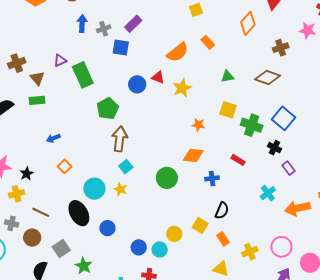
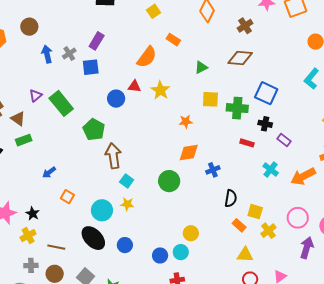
red rectangle: (238, 160) -> (247, 143), moved
yellow square: (200, 225) -> (255, 212), moved

